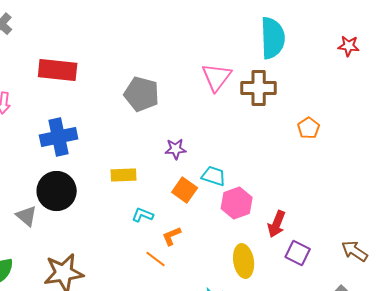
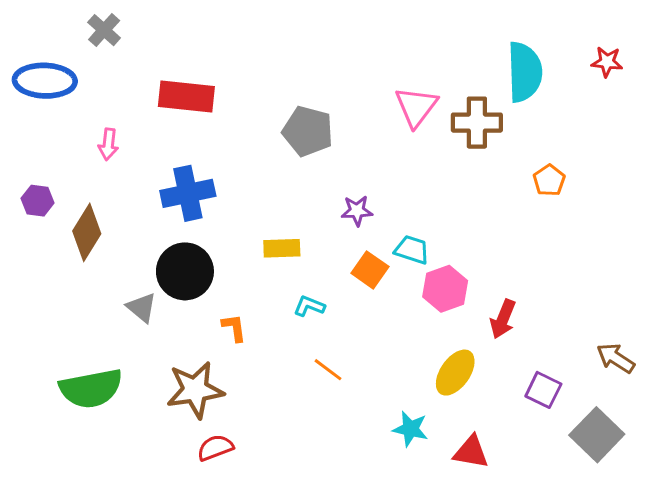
cyan semicircle: (273, 38) -> (525, 72), moved
orange L-shape: (172, 236) -> (234, 328), moved, turned 105
purple square: (298, 253) -> (543, 390), moved
yellow ellipse: (244, 261) -> (455, 373), turned 44

